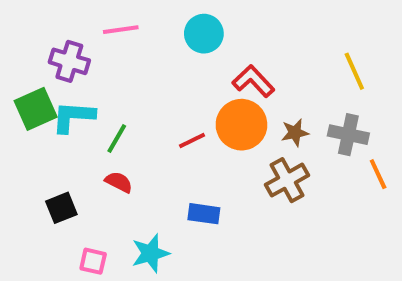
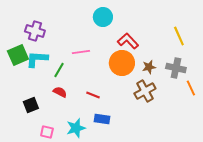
pink line: (121, 30) -> (81, 52), moved
red line: (192, 140) -> (93, 95), moved, turned 48
blue rectangle: (204, 214) -> (102, 119), moved

